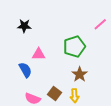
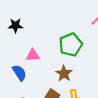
brown star: (80, 74) -> (64, 74), moved

